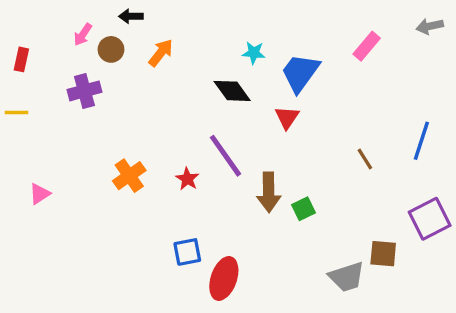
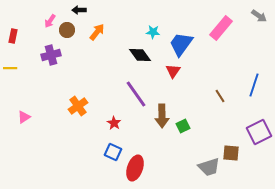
gray arrow: (430, 26) -> (259, 16), turned -133
pink rectangle: (367, 46) -> (221, 28), size x1.4
red star: (187, 179) -> (114, 123), moved
blue square: (187, 252) -> (113, 152), turned 36

